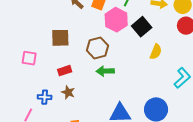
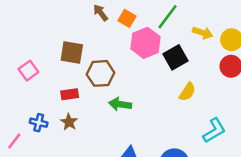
brown hexagon: (97, 48) -> (100, 73), moved
pink square: (29, 58) -> (28, 71), turned 35

